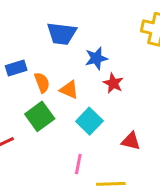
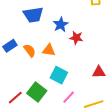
green square: (40, 116) -> (37, 92), moved
cyan square: (89, 121) -> (59, 75), moved
pink line: (78, 164) -> (69, 97), turned 48

